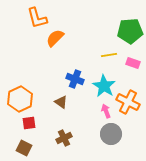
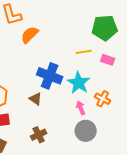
blue cross: (75, 79) -> (50, 76), size x1.4
orange cross: (128, 102) -> (103, 99), size x0.7

